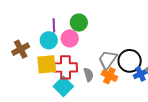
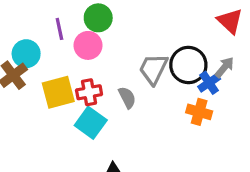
cyan circle: (49, 40) -> (26, 54), moved
red cross: (66, 67) -> (89, 92), size x0.7
orange cross: (109, 76) -> (199, 112), moved

